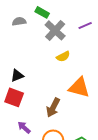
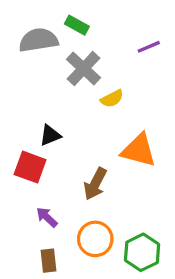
gray semicircle: (19, 21) -> (38, 40), size x1.6
gray cross: (55, 30) -> (84, 69), moved
black triangle: (17, 75) -> (50, 135), moved

